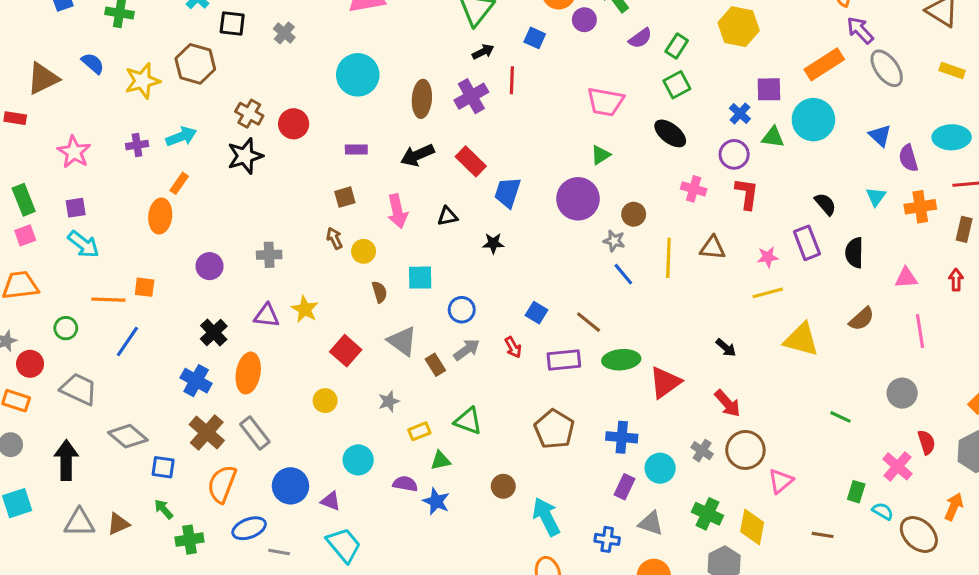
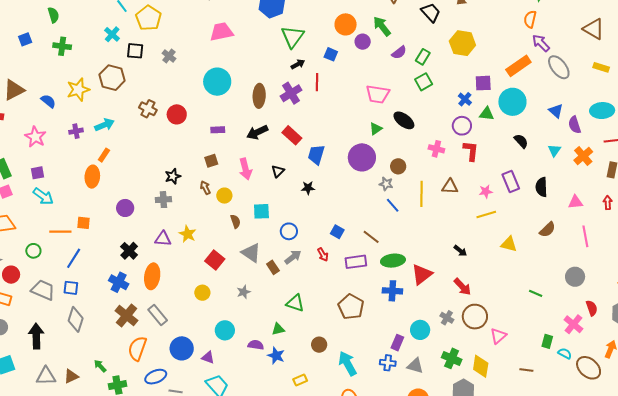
blue semicircle: (93, 63) -> (48, 101), moved
black ellipse: (670, 133) -> (404, 120), moved
black star: (245, 156) -> (173, 176), moved, size x0.7
black semicircle: (825, 204) -> (521, 141), moved
orange cross: (920, 207) -> (583, 156), turned -30
black triangle: (447, 216) -> (278, 171), turned -32
yellow triangle: (801, 340) -> (509, 244), size x0.7
yellow rectangle: (419, 431) -> (300, 380), moved
gray diamond: (128, 436) -> (76, 319), turned 70
blue cross: (622, 437) -> (392, 291), moved
blue square: (163, 467) -> (71, 288), moved
blue cross: (607, 539) -> (388, 363), moved

